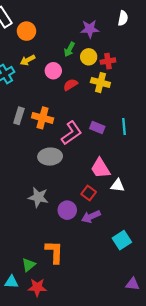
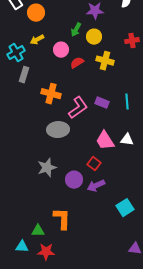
red cross: (108, 61) -> (132, 41), moved
gray rectangle: (19, 116) -> (24, 75), moved
white triangle: (118, 185) -> (127, 140), moved
gray star: (38, 197) -> (47, 168), turned -30
green triangle: (29, 265) -> (38, 231), turned 40

